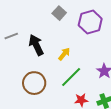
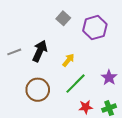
gray line: (11, 36) -> (14, 52), moved
black arrow: (36, 45) -> (40, 51), turned 50

